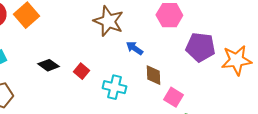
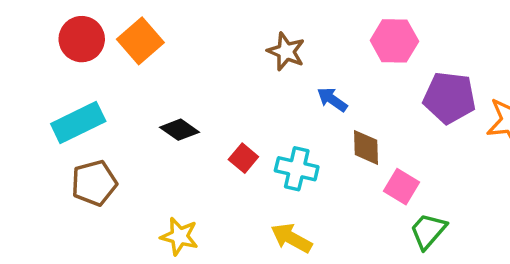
brown star: (108, 21) -> (286, 52), size x0.7
red square: (81, 71) -> (243, 158), moved

